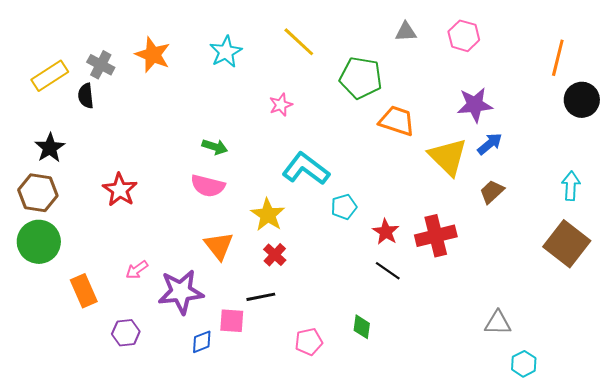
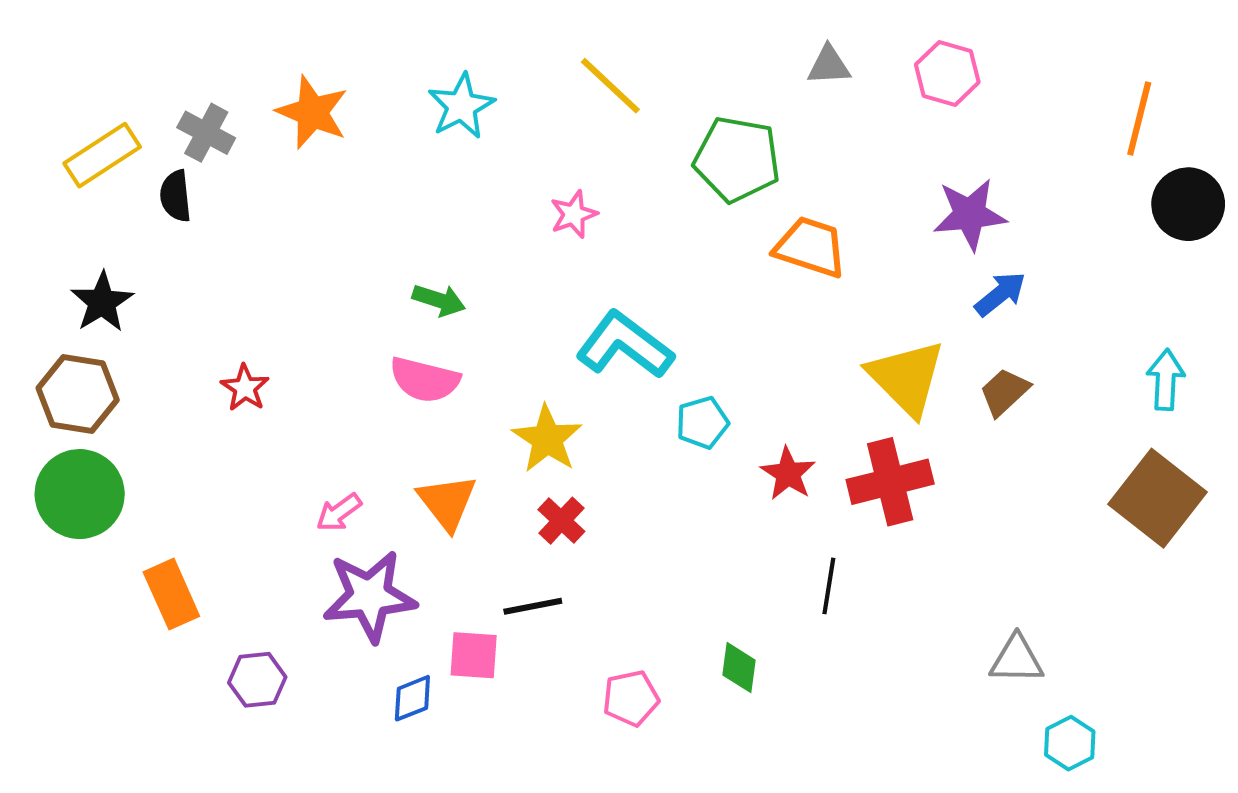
yellow triangle: (448, 157) -> (906, 378), moved
red star: (120, 190) -> (245, 388), size x0.7
pink arrow: (137, 270) -> (339, 512), moved
black line: (388, 271) -> (829, 586), moved, turned 64

